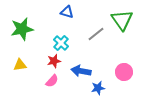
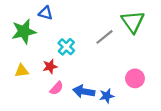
blue triangle: (67, 12) -> (46, 13), moved
red star: (54, 61) -> (50, 66), moved
blue arrow: (81, 71) -> (84, 91), moved

